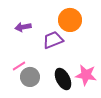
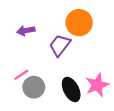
purple trapezoid: (53, 40) -> (60, 45), turned -30
pink star: (86, 75) -> (97, 85), turned -30

